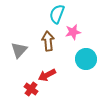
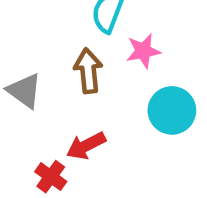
gray triangle: (19, 50) -> (24, 91), turned -36

